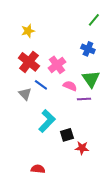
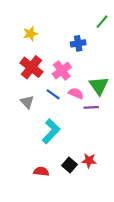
blue cross: (88, 49) -> (78, 43), moved, turned -32
blue line: (41, 85) -> (53, 94), moved
black square: (67, 135) -> (69, 165), moved, turned -32
red semicircle: (38, 169) -> (41, 171), moved

